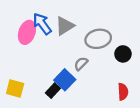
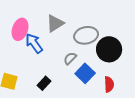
blue arrow: (42, 24) -> (34, 43), moved
black circle: (123, 54) -> (109, 49), size x1.6
blue square: (65, 80) -> (85, 73), moved

